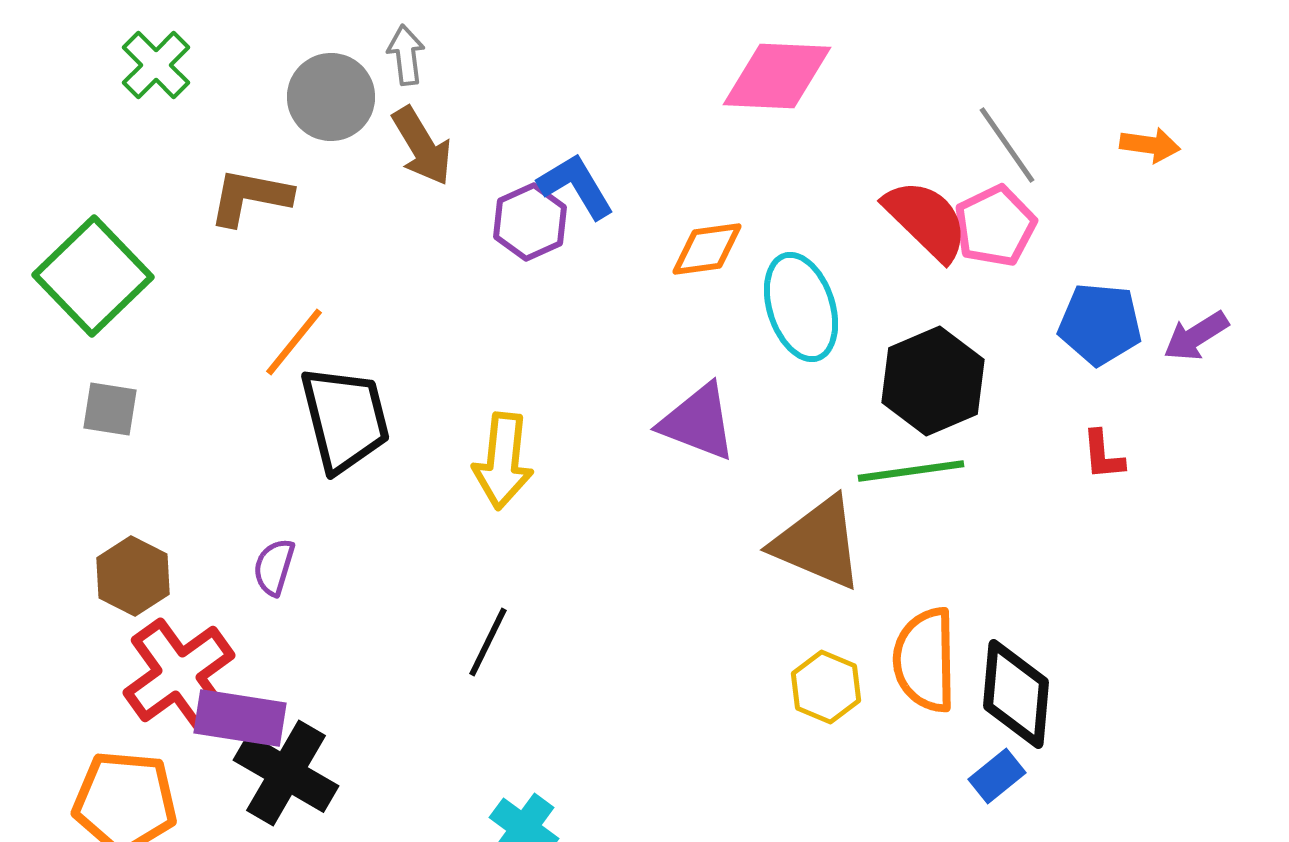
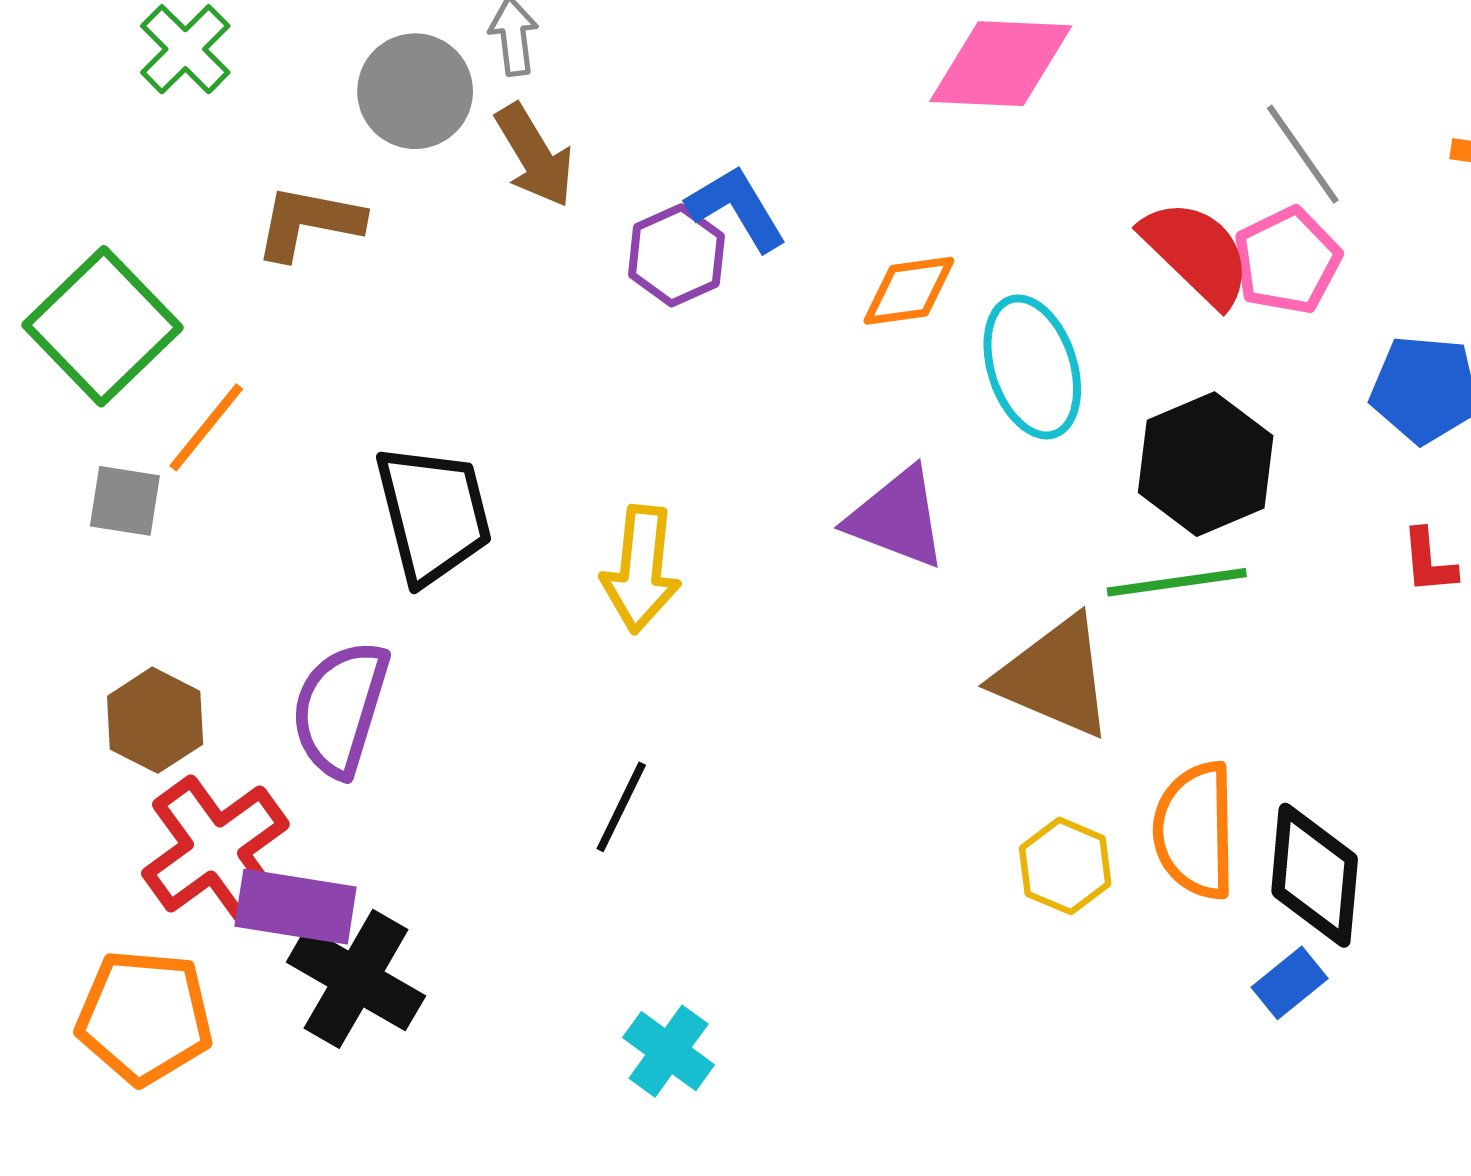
orange line: (294, 342) -> (206, 427), moved
purple semicircle: (274, 567) -> (340, 708), size x1.8

